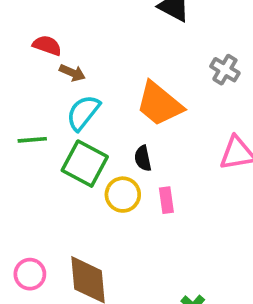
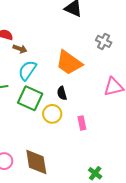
pink rectangle: (166, 200) -> (82, 123), moved

